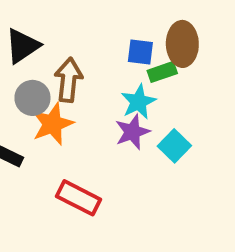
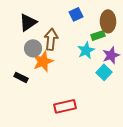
blue square: (140, 52) -> (76, 14), moved, turned -32
purple star: (132, 132) -> (111, 55), moved
red rectangle: (78, 198) -> (65, 106), moved, turned -40

